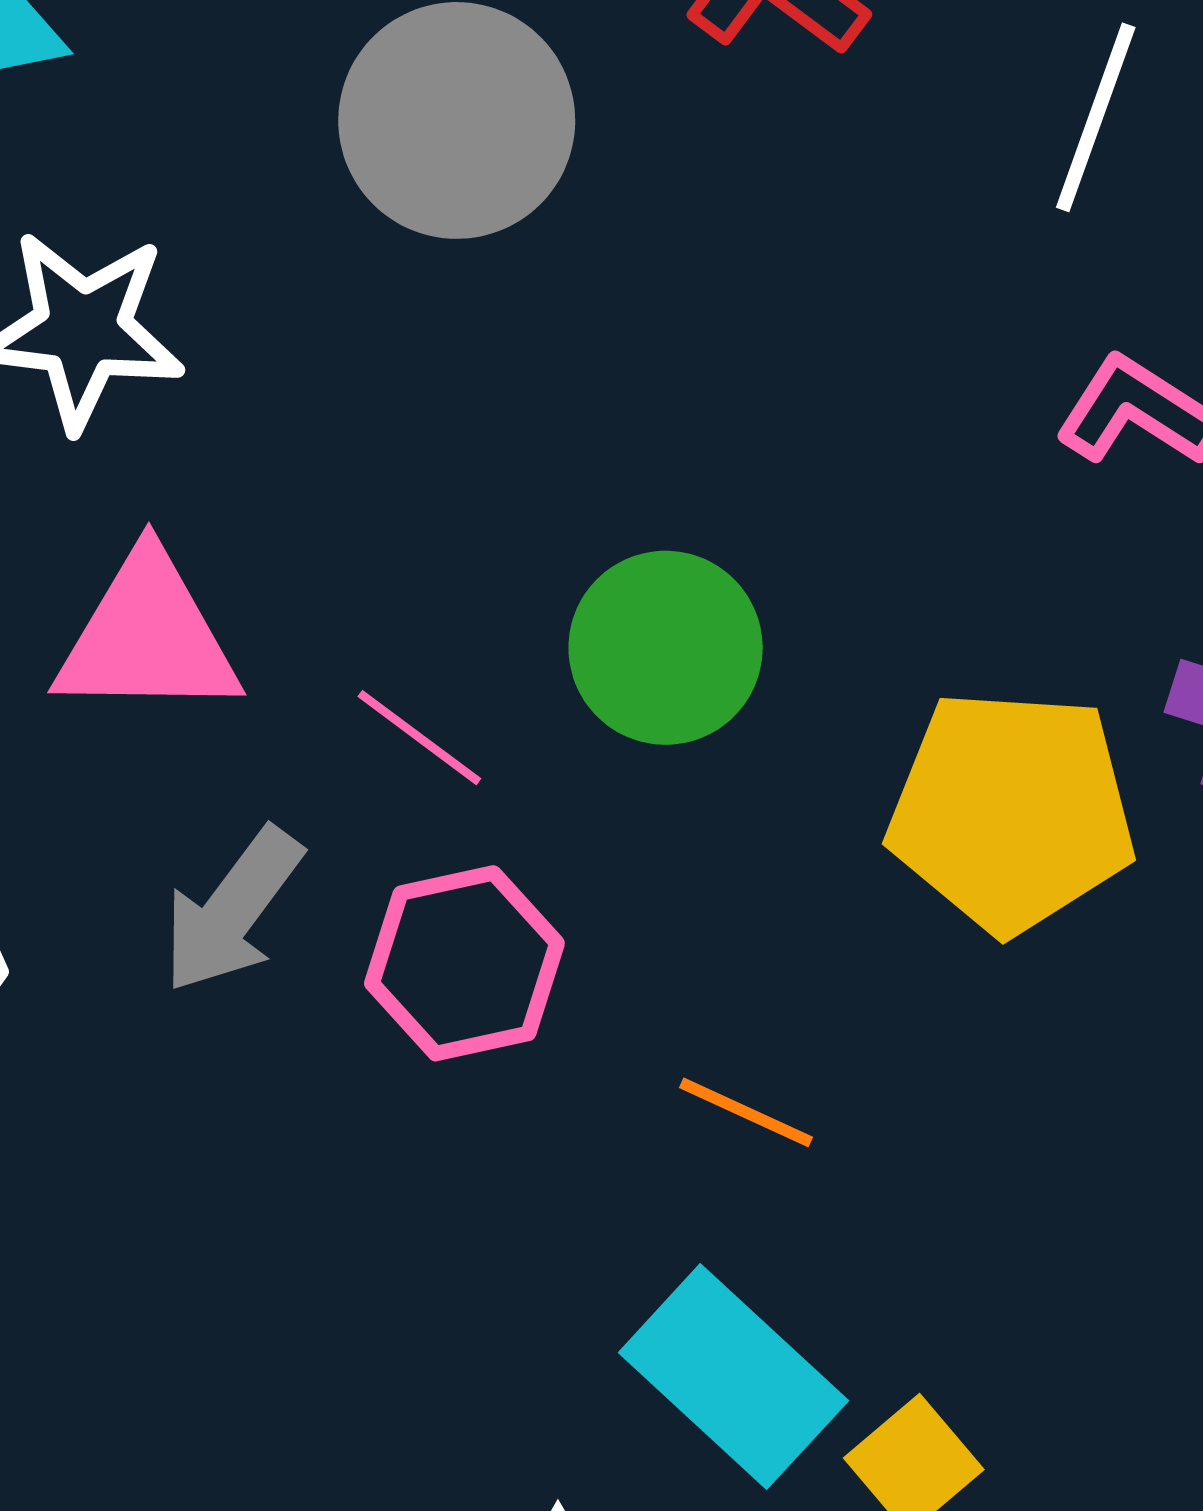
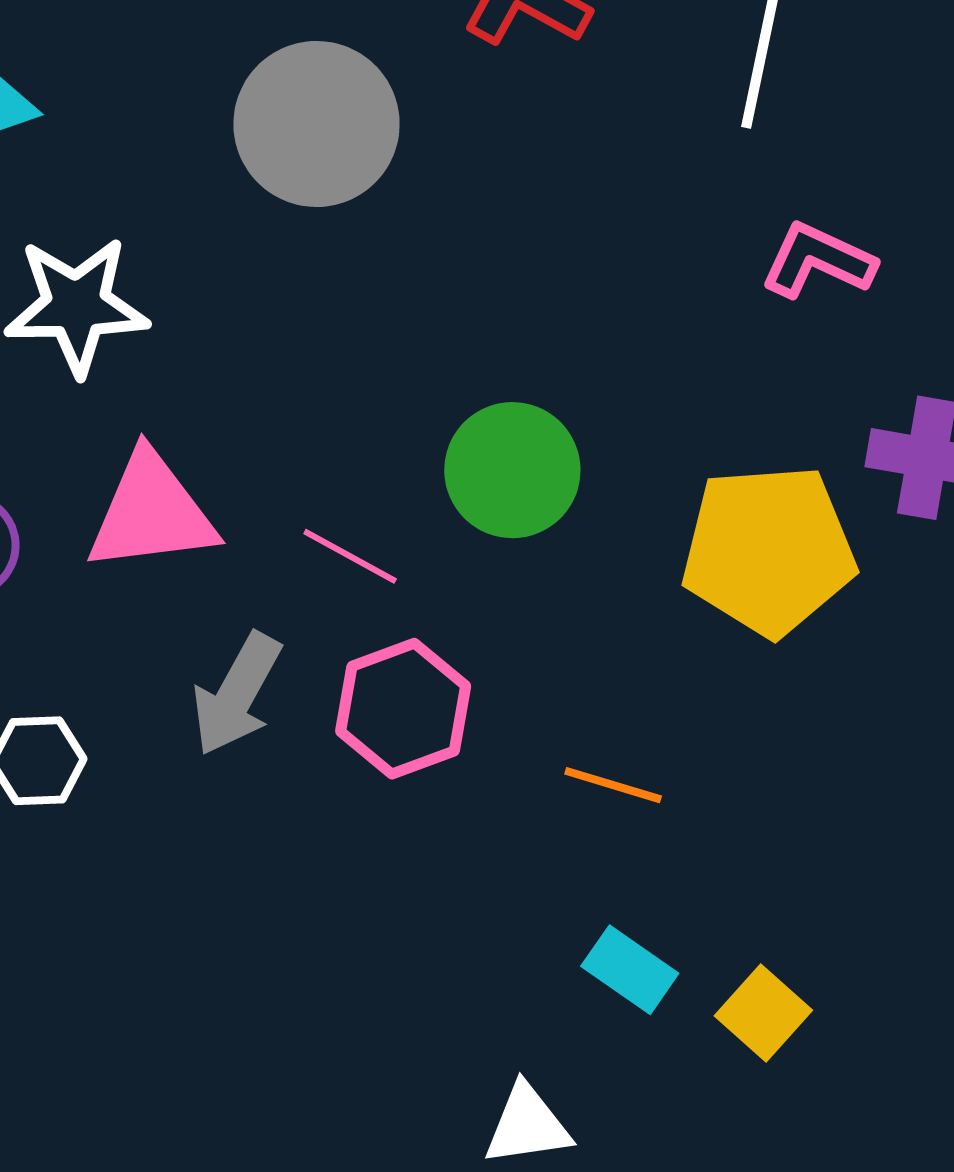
cyan rectangle: (733, 1377) -> (630, 970), size x0.6

